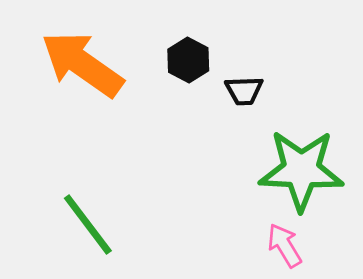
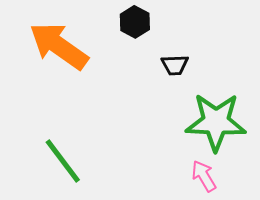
black hexagon: (188, 60) -> (135, 22), moved

